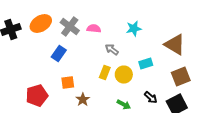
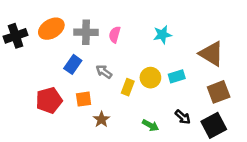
gray cross: (70, 26) -> (86, 32), turned -36
pink semicircle: (94, 28) -> (115, 35), turned -80
gray arrow: (112, 50) -> (104, 72), moved
yellow circle: (124, 74) -> (150, 78), moved
red pentagon: (37, 96) -> (49, 100), moved

